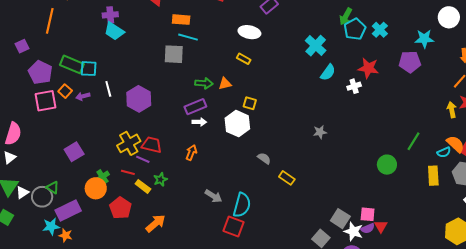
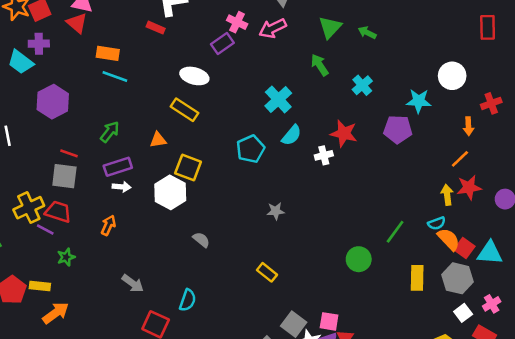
purple cross: (110, 15) -> (39, 44), moved
green arrow: (346, 16) -> (320, 65), turned 114
cyan pentagon: (355, 29) -> (251, 149), moved
gray square: (174, 54) -> (64, 176), moved
yellow rectangle: (244, 59) -> (184, 110), size x1.5
green arrow: (204, 83) -> (110, 132), moved, turned -60
purple hexagon: (139, 99) -> (53, 102), moved
yellow square: (250, 103) -> (188, 168), size x1.5
cyan semicircle: (444, 152) -> (437, 223), moved
red line: (128, 172) -> (69, 153), moved
yellow rectangle: (287, 178) -> (267, 272), moved
yellow rectangle: (143, 186) -> (40, 286), moved, turned -35
cyan semicircle: (242, 205) -> (188, 300), moved, size x0.7

